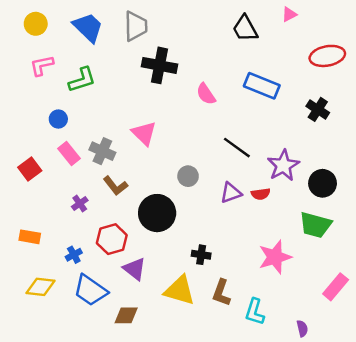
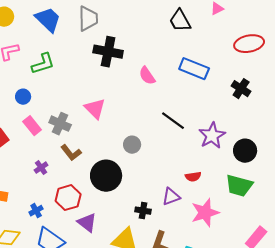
purple triangle: (231, 193) -> (171, 197), moved
red semicircle: (261, 194) -> (193, 177), moved

